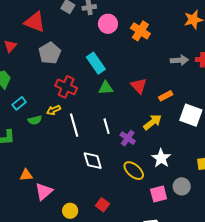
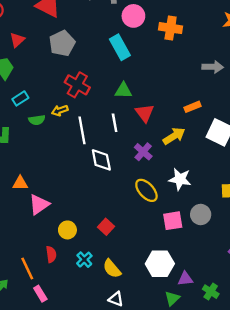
orange cross: (140, 31) -> (171, 28), turned -30
red triangle: (10, 46) -> (17, 40), moved
cyan rectangle: (96, 63) -> (120, 47), moved
red triangle: (139, 86) -> (145, 113), moved
white line: (107, 126) -> (115, 123), moved
white star: (161, 158) -> (180, 179), turned -30
white diamond: (93, 161) -> (101, 160), moved

